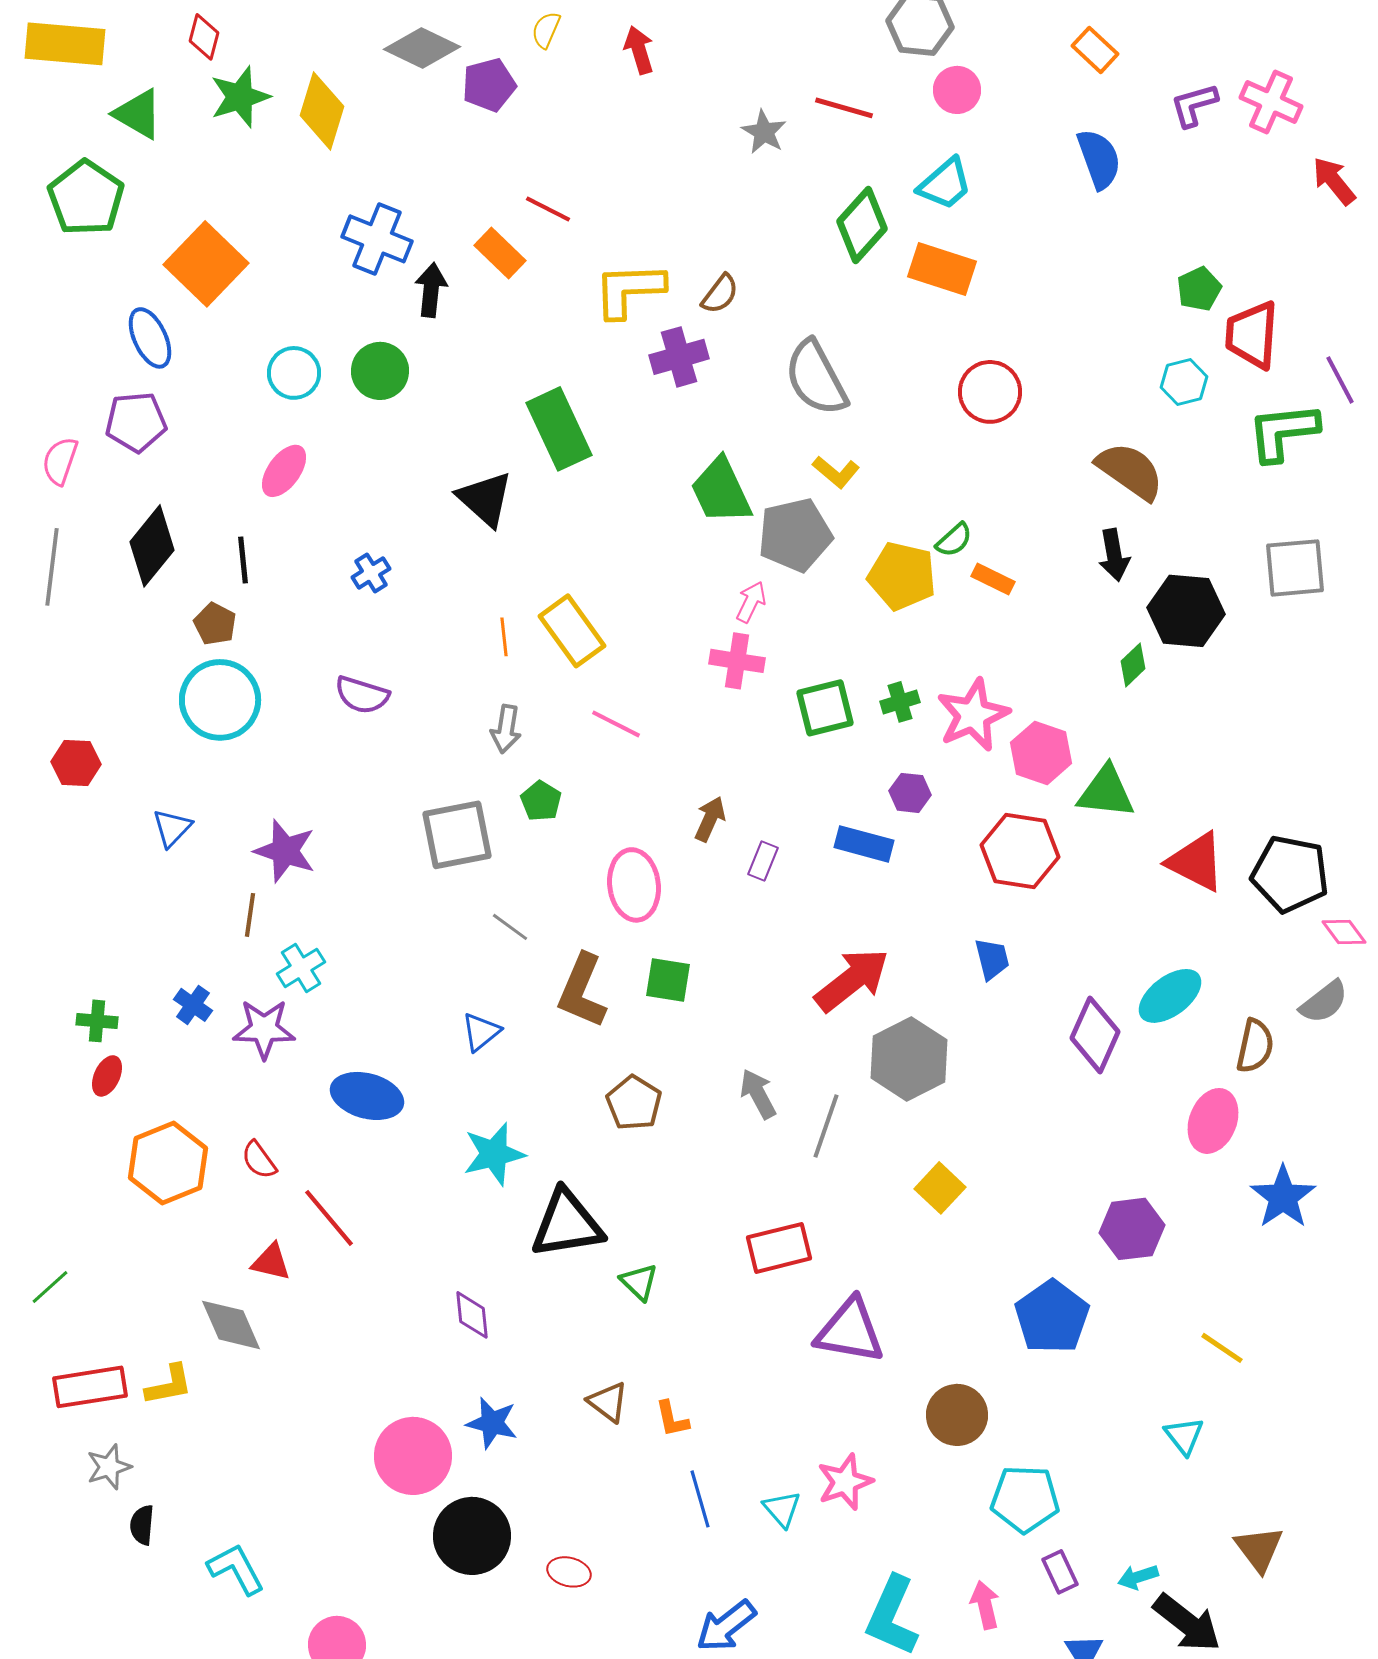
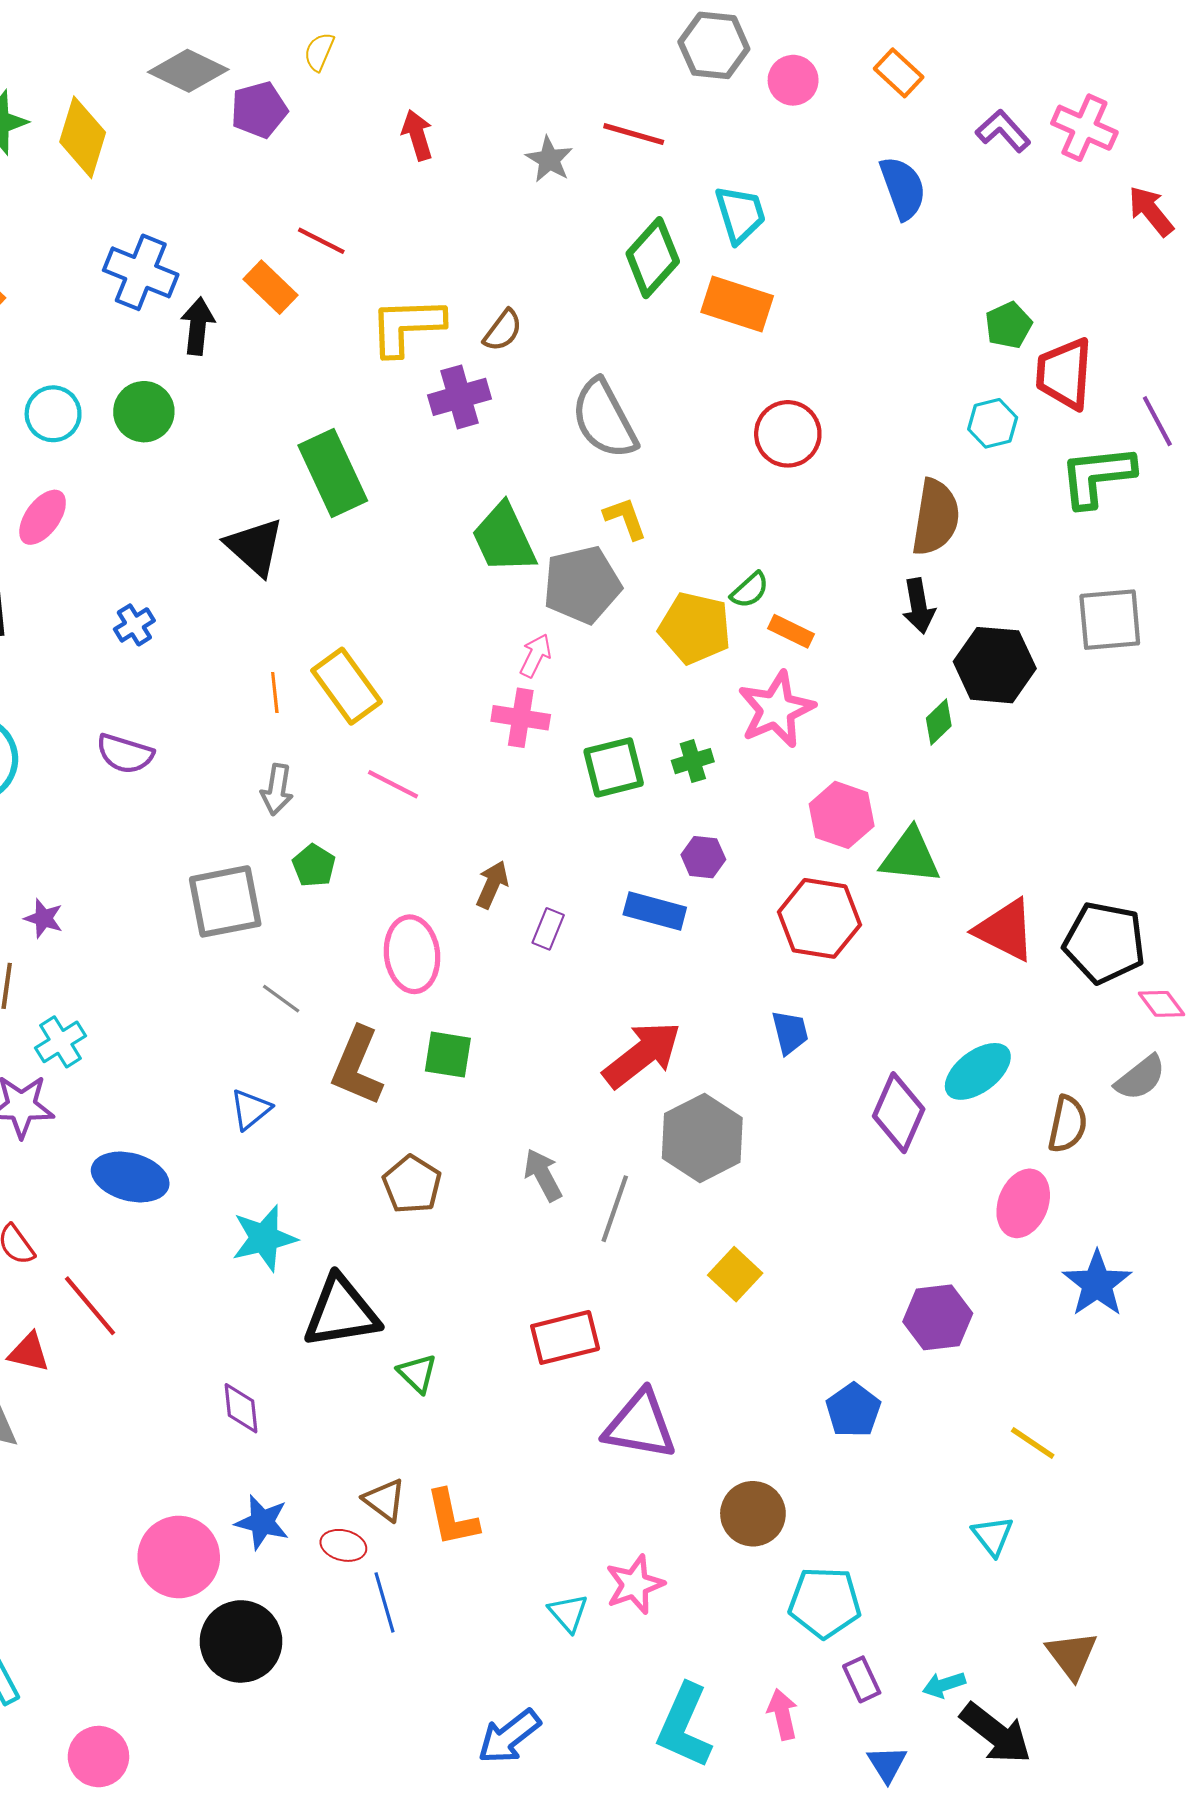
red arrow: (639, 50) -> (417, 135), moved
pink circle: (957, 90) -> (793, 80), moved
purple L-shape: (1194, 105) -> (1003, 131), turned 64
cyan trapezoid: (945, 184) -> (740, 214), turned -66
brown semicircle: (1130, 471) -> (936, 517), turned 64
yellow L-shape: (836, 472) -> (625, 518), turned -150
pink star: (973, 715) -> (776, 709), moved
purple star: (285, 851) -> (44, 918), size x0.6
blue pentagon: (1052, 1317) -> (853, 1410), size x0.7
orange L-shape: (672, 1419) -> (452, 1518), size x1.5
blue line: (700, 1499) -> (385, 1602), moved
red ellipse: (569, 1572) -> (343, 1545), moved

